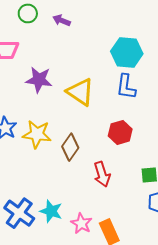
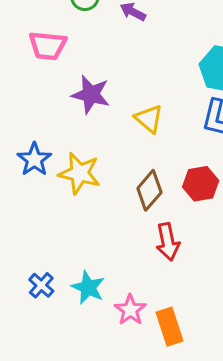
yellow triangle: (80, 92) -> (149, 119), size x0.7
brown diamond: (70, 147) -> (149, 190), moved
blue cross: (19, 213) -> (41, 285), size x0.6

